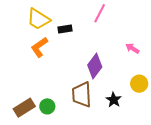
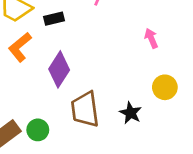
pink arrow: (132, 48) -> (151, 38), turned 40
purple diamond: (95, 66) -> (59, 69), moved

